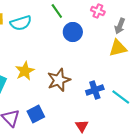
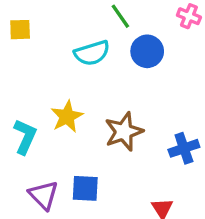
cyan semicircle: (21, 23) -> (92, 53), moved
blue square: (36, 114) -> (85, 188), turned 30

